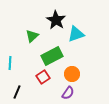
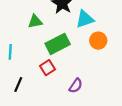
green triangle: (32, 36) -> (35, 21), turned 32
orange circle: (72, 74) -> (98, 41), moved

